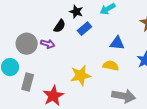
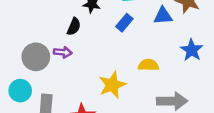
blue rectangle: (84, 29) -> (124, 23), moved
blue triangle: (117, 43) -> (163, 16), moved

